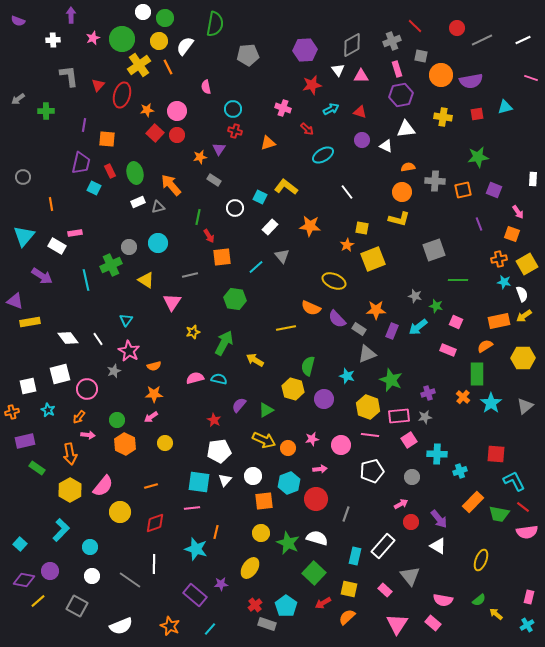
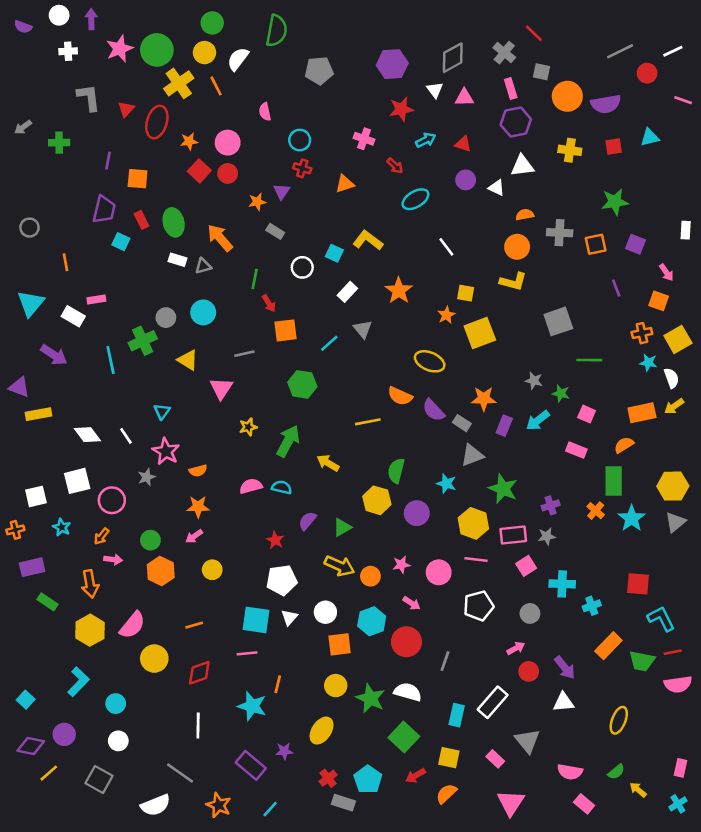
white circle: (143, 12) -> (59, 15), moved
red circle: (457, 28) -> (647, 73), moved
pink star: (93, 38) -> (120, 49), size x1.5
gray cross: (392, 41) -> (504, 53), turned -30
white rectangle: (138, 202) -> (177, 260), turned 40
orange star: (310, 226) -> (399, 291), turned 30
yellow hexagon: (523, 358) -> (673, 486), moved
pink arrow: (320, 469) -> (412, 603), turned 40
red line: (523, 507) -> (673, 652), turned -48
white triangle: (438, 546) -> (563, 702), turned -36
gray line: (130, 580) -> (180, 773), moved
pink rectangle: (433, 623) -> (584, 804), moved

